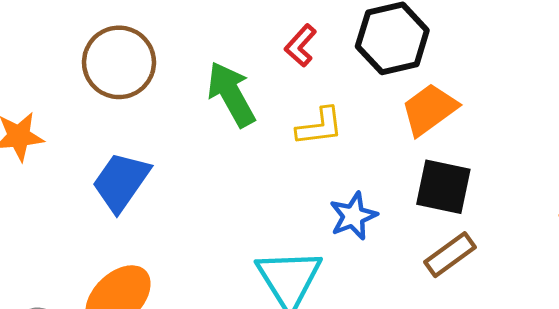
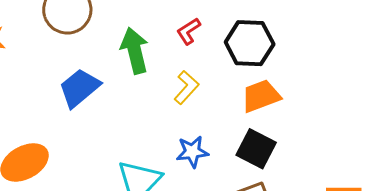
yellow L-shape: (320, 127) -> (186, 87), turned -56
blue trapezoid: (121, 182) -> (79, 88), moved

